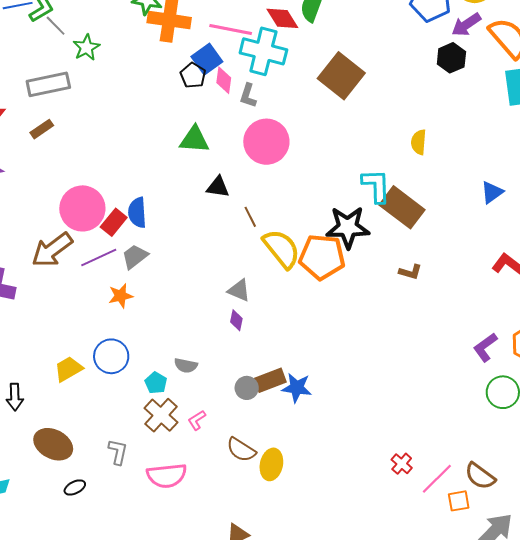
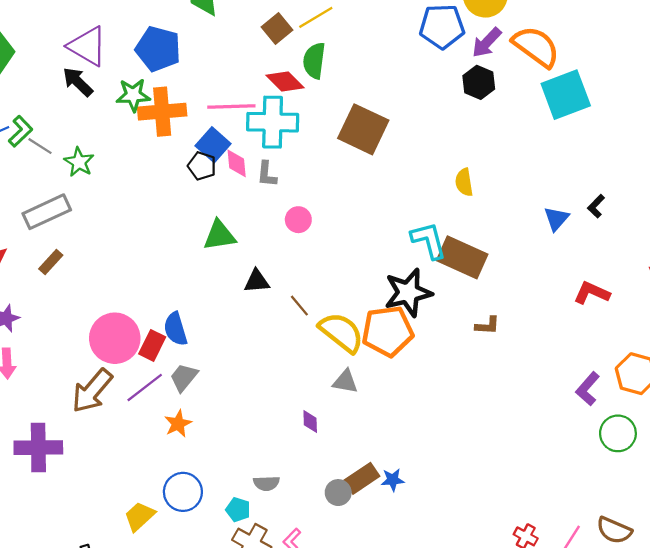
pink circle: (266, 142) -> (298, 220), size x0.5
gray triangle: (239, 290) -> (345, 381), moved
blue star: (297, 388) -> (393, 480), size x0.7

